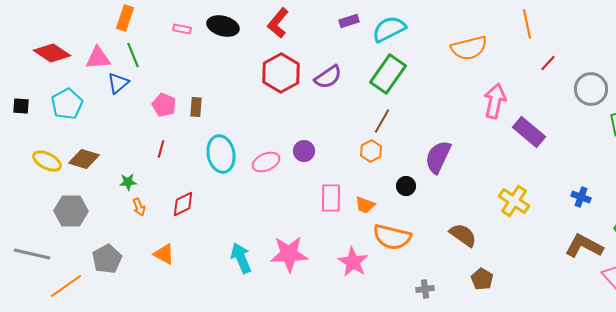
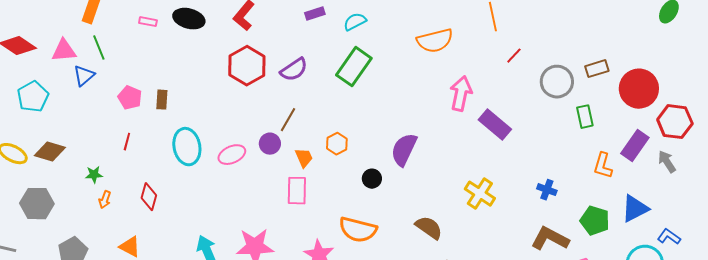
cyan semicircle: (389, 29) -> (355, 22), size x0.7
brown line: (382, 121) -> (288, 120), moved
red diamond: (183, 204) -> (149, 197), turned -48
orange trapezoid: (365, 205) -> (304, 158), moved, turned -135
orange arrow: (139, 207) -> (105, 200), turned 42

